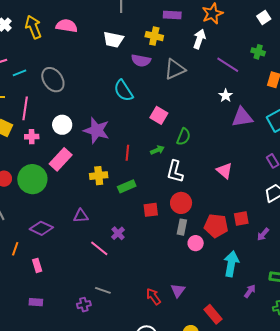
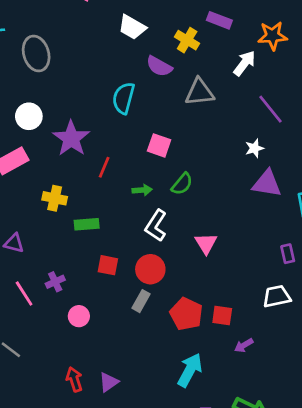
cyan semicircle: (124, 91) -> (124, 98), turned 30
pink square: (159, 115) -> (159, 145), turned -30
red line: (127, 153) -> (104, 167), moved
pink triangle: (224, 171) -> (206, 243), moved
pink circle: (196, 243) -> (79, 316), moved

